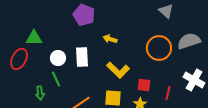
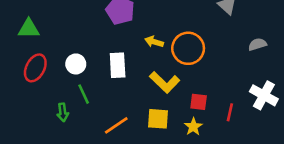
green triangle: (34, 38) -> (29, 29), moved
gray semicircle: (189, 41) -> (257, 44), size x0.6
orange circle: (159, 48) -> (188, 48), moved
white circle: (58, 58) -> (76, 64), moved

